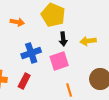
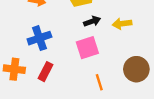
black arrow: (63, 39) -> (92, 21), turned -104
blue cross: (31, 53) -> (39, 38), moved

